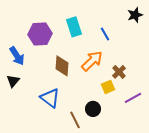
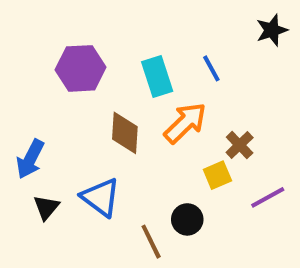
cyan rectangle: (74, 27) -> (157, 77), moved
blue arrow: (17, 56) -> (30, 159), moved, turned 60
black triangle: (13, 81) -> (46, 207), moved

